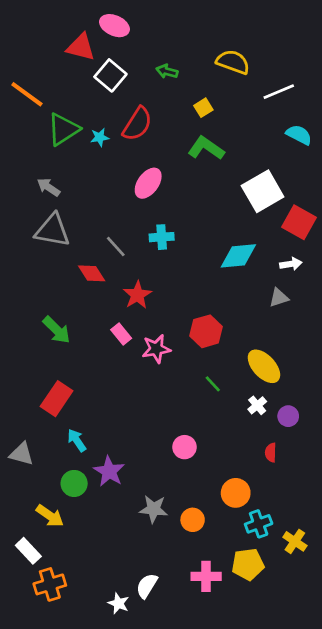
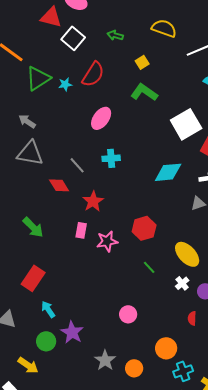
pink rectangle: (121, 334) -> (81, 230), turned 49
gray star: (154, 509) -> (105, 360), turned 30

